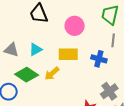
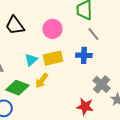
gray line: (113, 40) -> (93, 34), turned -32
cyan triangle: (36, 50) -> (31, 60), moved

